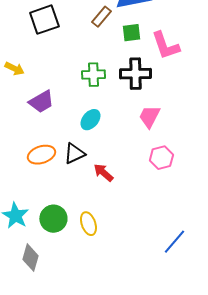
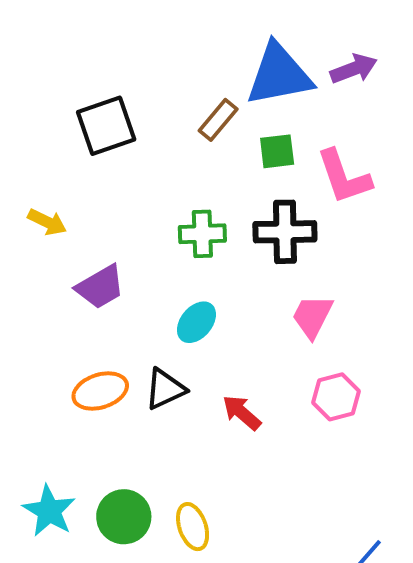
red arrow: (103, 173) -> (242, 413), moved

